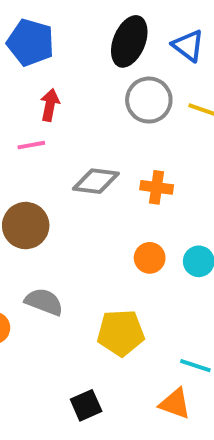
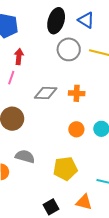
pink line: (31, 145) -> (11, 78), turned -56
orange triangle: (175, 404) -> (84, 202), moved

